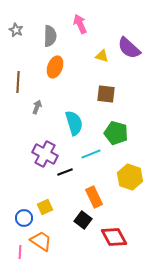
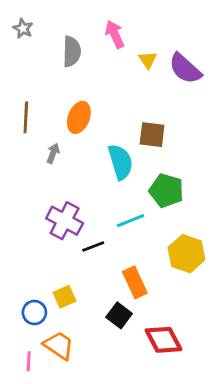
gray star: (16, 30) -> (23, 28), moved
yellow triangle: (102, 56) -> (148, 60), moved, turned 40
orange ellipse: (55, 67) -> (79, 117), moved
cyan semicircle: (74, 123) -> (120, 162), moved

